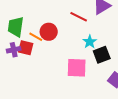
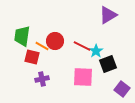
red line: (79, 17) -> (82, 46), moved
purple cross: (14, 50) -> (42, 79), moved

